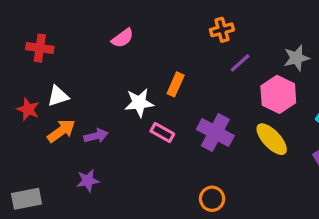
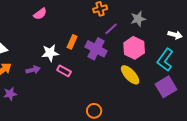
gray star: (297, 58) -> (138, 19), moved
purple cross: (215, 133) -> (96, 49), moved
purple arrow: (96, 136) -> (33, 70), moved
purple star: (88, 181) -> (10, 94), moved

